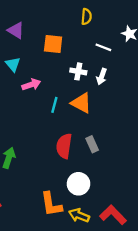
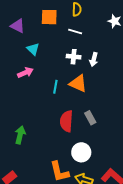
orange square: (53, 44) -> (49, 17), moved
white line: (103, 47) -> (75, 32), moved
cyan triangle: (13, 64) -> (33, 49), moved
pink arrow: (31, 85) -> (25, 73), moved

